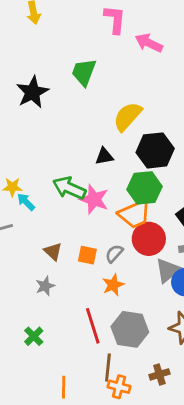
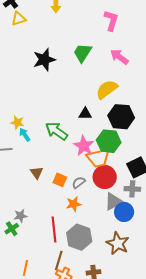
pink arrow: (149, 43) -> (119, 57), moved
pink star: (94, 199) -> (84, 146), moved
gray star: (45, 286) -> (21, 216), moved

